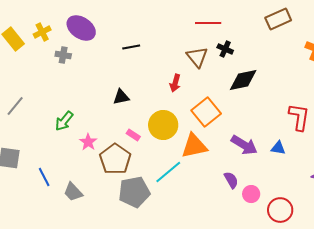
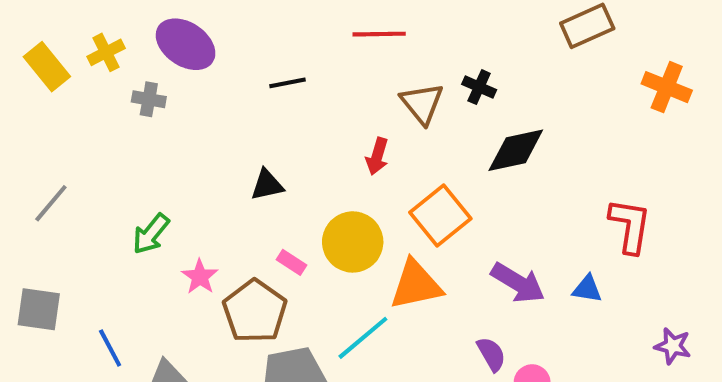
red line: (208, 23) -> (379, 34), moved

